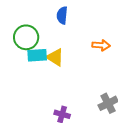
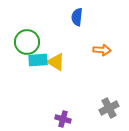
blue semicircle: (62, 15) -> (77, 17), moved

